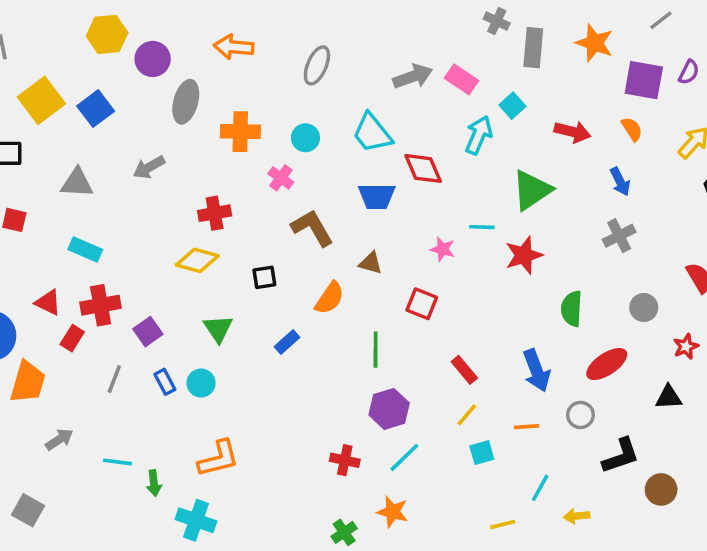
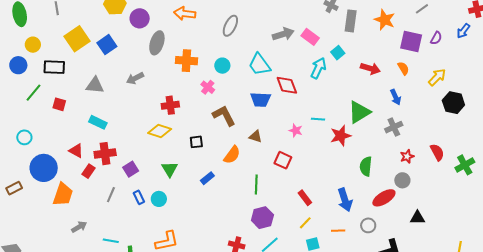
green triangle: (532, 190) -> (359, 112), moved
gray circle: (644, 308) -> (402, 180), moved
red star: (686, 347) -> (407, 156), moved

